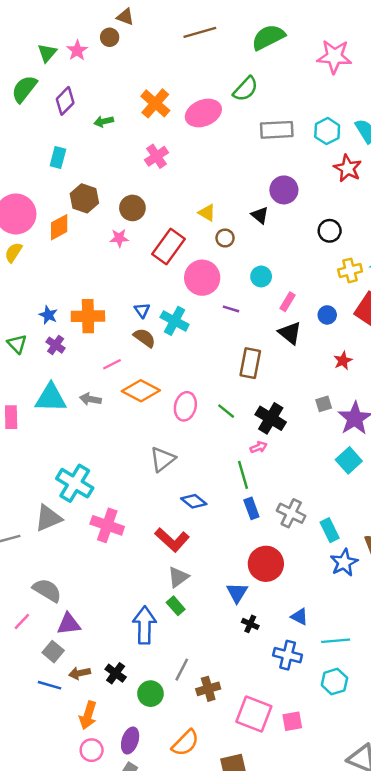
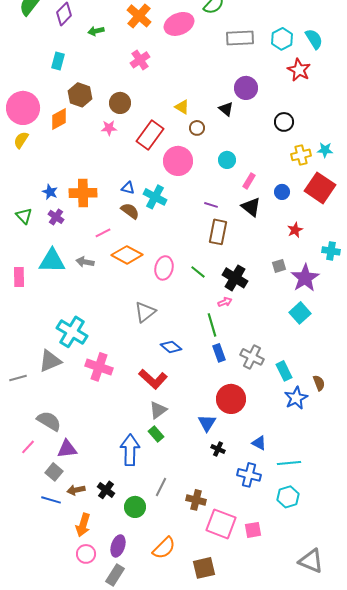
purple line: (231, 309) -> (211, 205), moved
blue triangle: (142, 310) -> (128, 188), turned -40
brown cross: (208, 689) -> (196, 500), moved, turned 30

